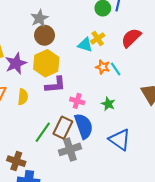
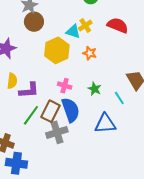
red semicircle: (131, 38) -> (118, 25), turned 65
yellow hexagon: (46, 63) -> (57, 50), moved
cyan line: (116, 69) -> (119, 98), moved
purple L-shape: (55, 85) -> (29, 90), moved
blue triangle: (120, 140) -> (105, 124), turned -40

